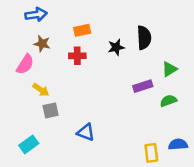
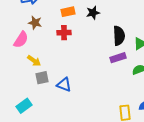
black semicircle: (144, 38) -> (119, 36), moved
black star: (116, 47) -> (93, 13), moved
blue triangle: (86, 132) -> (64, 85), moved

